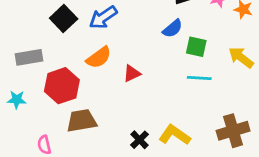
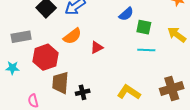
brown trapezoid: (82, 121) -> (60, 83), turned -75
black cross: (140, 140) -> (83, 92), moved, turned 32

